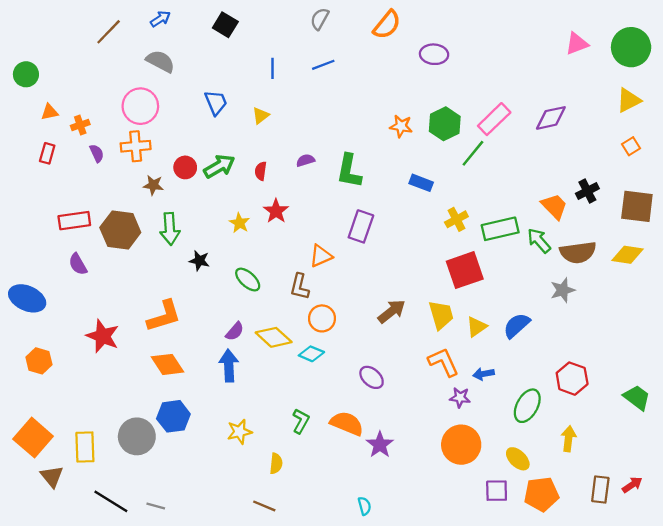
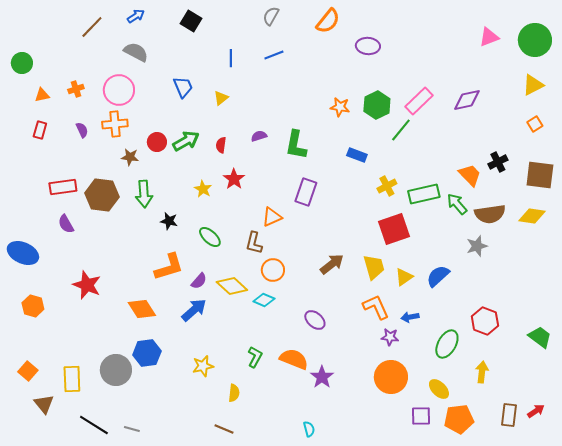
orange cross: (80, 125) -> (76, 89), moved
orange L-shape: (164, 316) -> (169, 267), moved
blue arrow: (229, 366) -> (194, 310), turned 52
orange square: (33, 438) -> (28, 371), size x0.6

